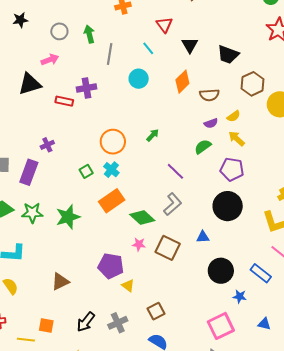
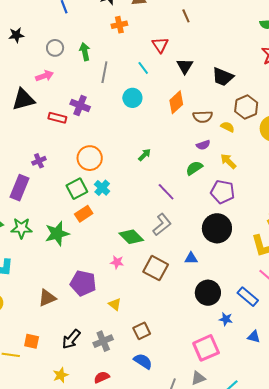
purple cross: (87, 88) -> (80, 105), turned 30
yellow semicircle: (234, 116) -> (228, 127), moved, turned -120
orange circle: (113, 142) -> (90, 158), moved
green square: (86, 171) -> (77, 189), size x1.5
orange rectangle: (112, 201) -> (84, 214), moved, size x0.7
pink star: (139, 244) -> (117, 262), moved
purple pentagon: (111, 266) -> (83, 283), moved
blue triangle: (264, 324) -> (254, 337), moved

